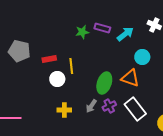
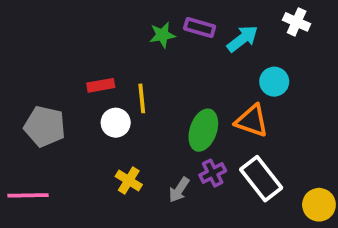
gray pentagon: (19, 51) -> (45, 126), moved
gray arrow: (91, 106) -> (179, 190), moved
yellow cross: (64, 110) -> (129, 180), turned 32

